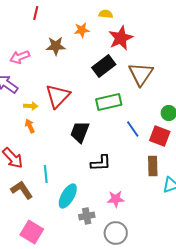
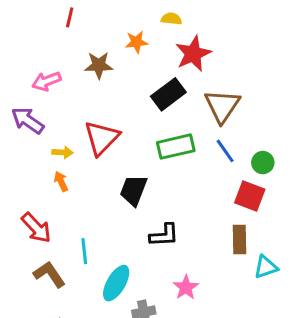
blue line: (133, 129) -> (225, 151), moved
pink star: (116, 199) -> (186, 287), turned -30

